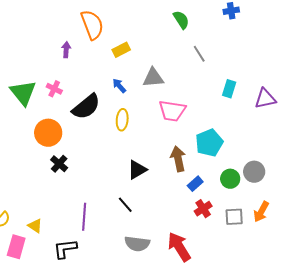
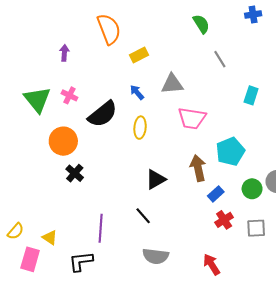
purple arrow: (66, 50) -> (64, 53), moved
red arrow: (179, 247) -> (212, 264), moved, size x0.7

